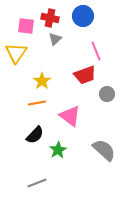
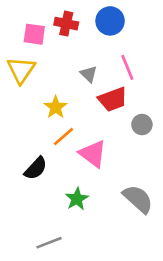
gray triangle: (55, 39) -> (89, 74), moved, turned -32
orange line: (37, 103) -> (64, 136), moved, turned -30
black semicircle: (35, 135) -> (36, 168), moved

